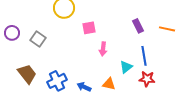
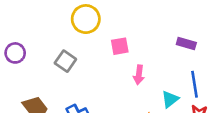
purple rectangle: (138, 26) -> (186, 43), turned -48
gray square: (38, 39) -> (65, 61), moved

